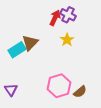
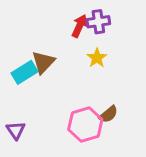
purple cross: (68, 15) -> (98, 22), turned -35
brown semicircle: (80, 92) -> (108, 114), moved

